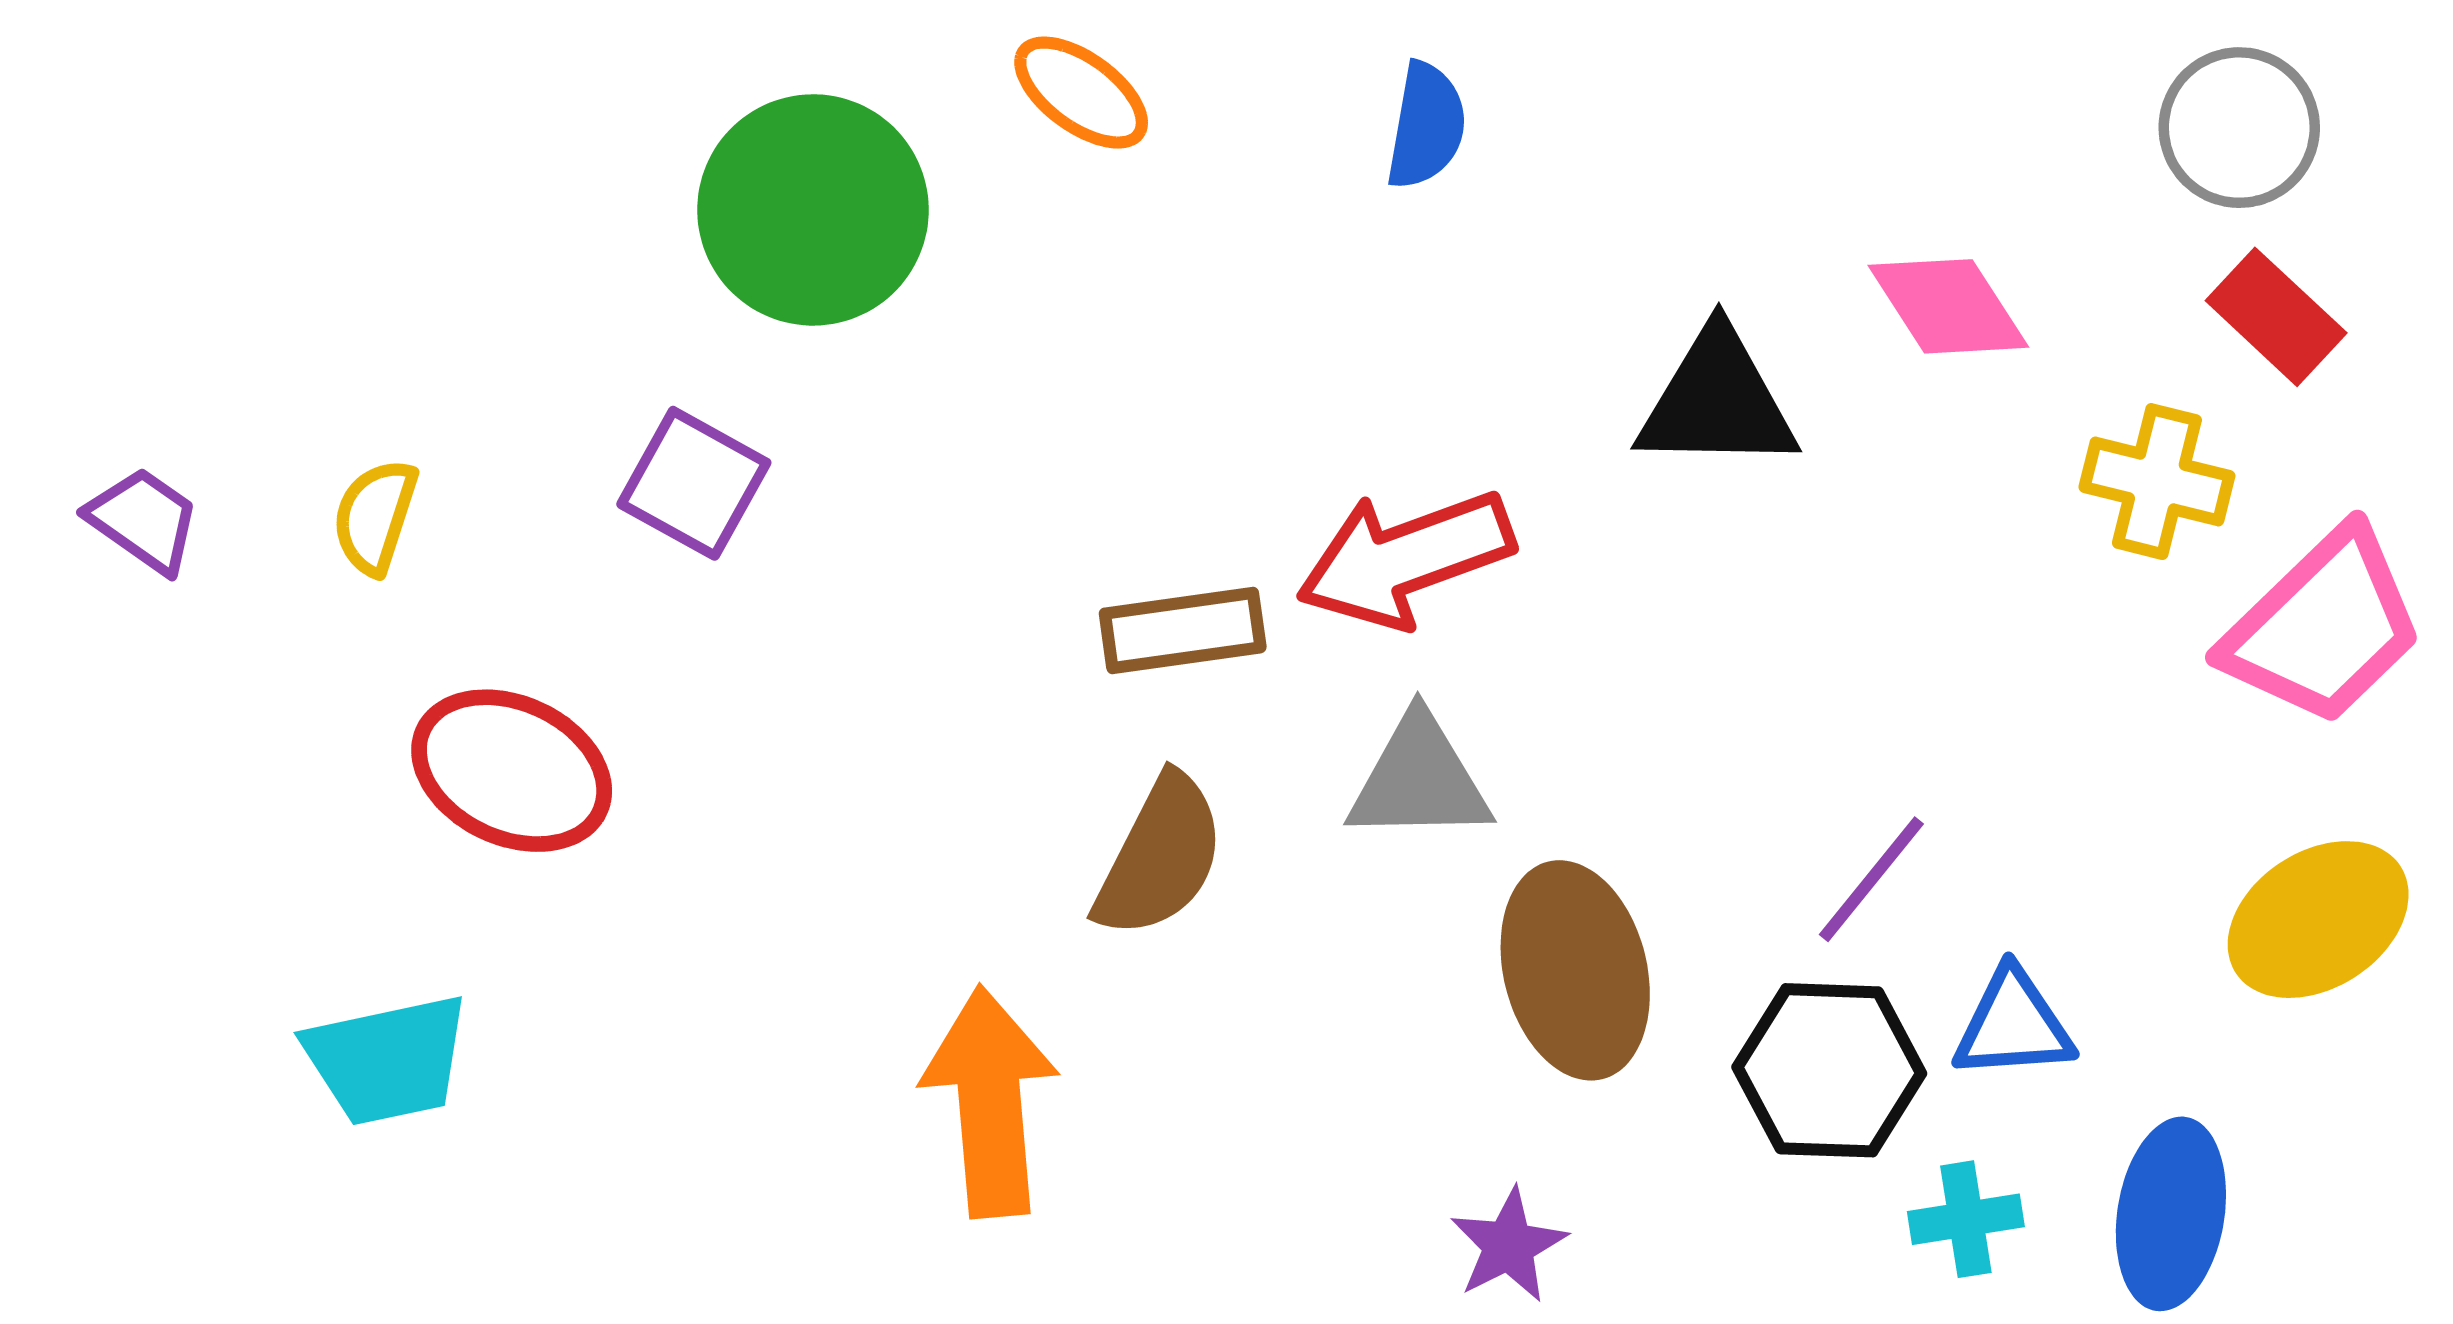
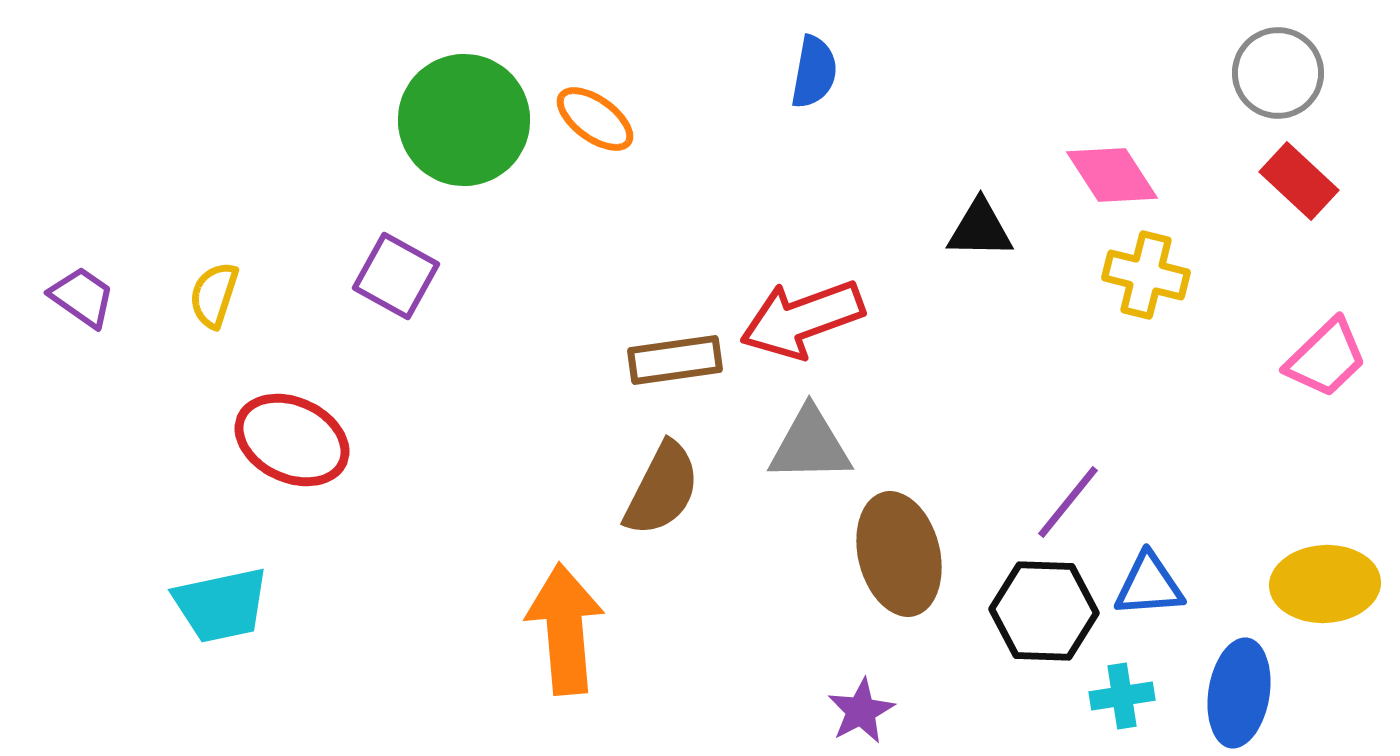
orange ellipse: (1081, 93) -> (595, 119), moved
black triangle: (1717, 401) -> (980, 229), size x0.7
yellow cross: (2157, 482) -> (1146, 275), moved
pink trapezoid: (2323, 627) -> (1326, 358), size x0.7
yellow ellipse: (2318, 920) -> (1325, 584), moved, turned 30

